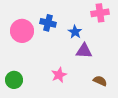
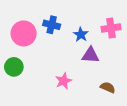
pink cross: (100, 13) -> (111, 28), moved
green circle: (14, 80) -> (14, 67), moved

